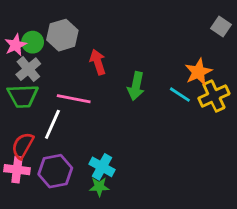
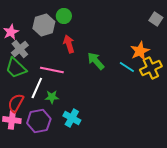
green circle: (33, 42) -> (64, 16), moved
green arrow: (136, 86) -> (96, 61), turned 126
green trapezoid: (23, 96) -> (16, 68), turned 45
green star: (99, 187) -> (52, 97), moved

